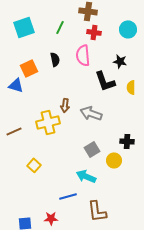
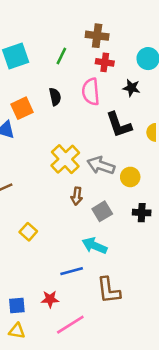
black star: (120, 61) -> (131, 88), moved
brown arrow: (65, 105) -> (77, 196), moved
yellow cross: (48, 122) -> (65, 159), moved, turned -30
black cross: (127, 141) -> (142, 213), moved
yellow circle: (114, 160) -> (130, 177), moved

